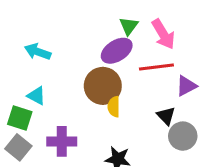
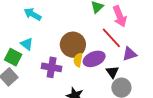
purple ellipse: (117, 51) -> (94, 59), moved
red line: (156, 67) -> (111, 38), turned 45
purple cross: (62, 141) -> (52, 67), moved

